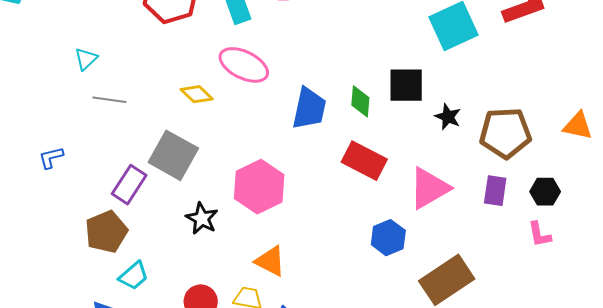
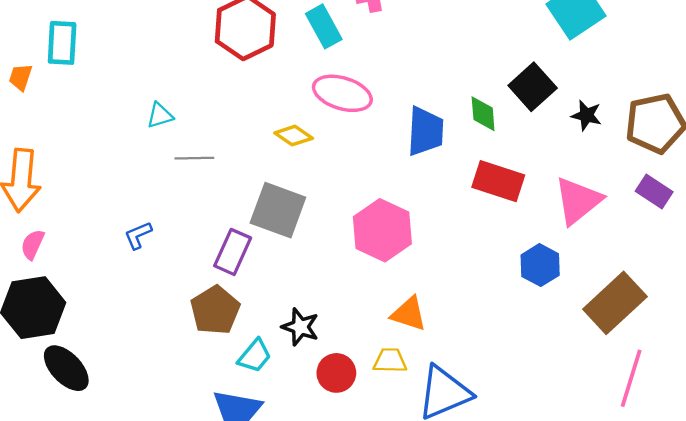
cyan triangle: (86, 59) -> (160, 115), turned 35
black square: (406, 85) -> (533, 87), turned -33
purple rectangle: (495, 191) -> (654, 192), turned -56
black star: (202, 218) -> (300, 327), moved

